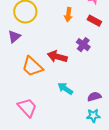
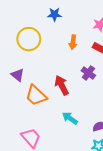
purple triangle: (14, 37) -> (17, 75), moved, turned -40
red arrow: (57, 57) -> (62, 85), turned 48

